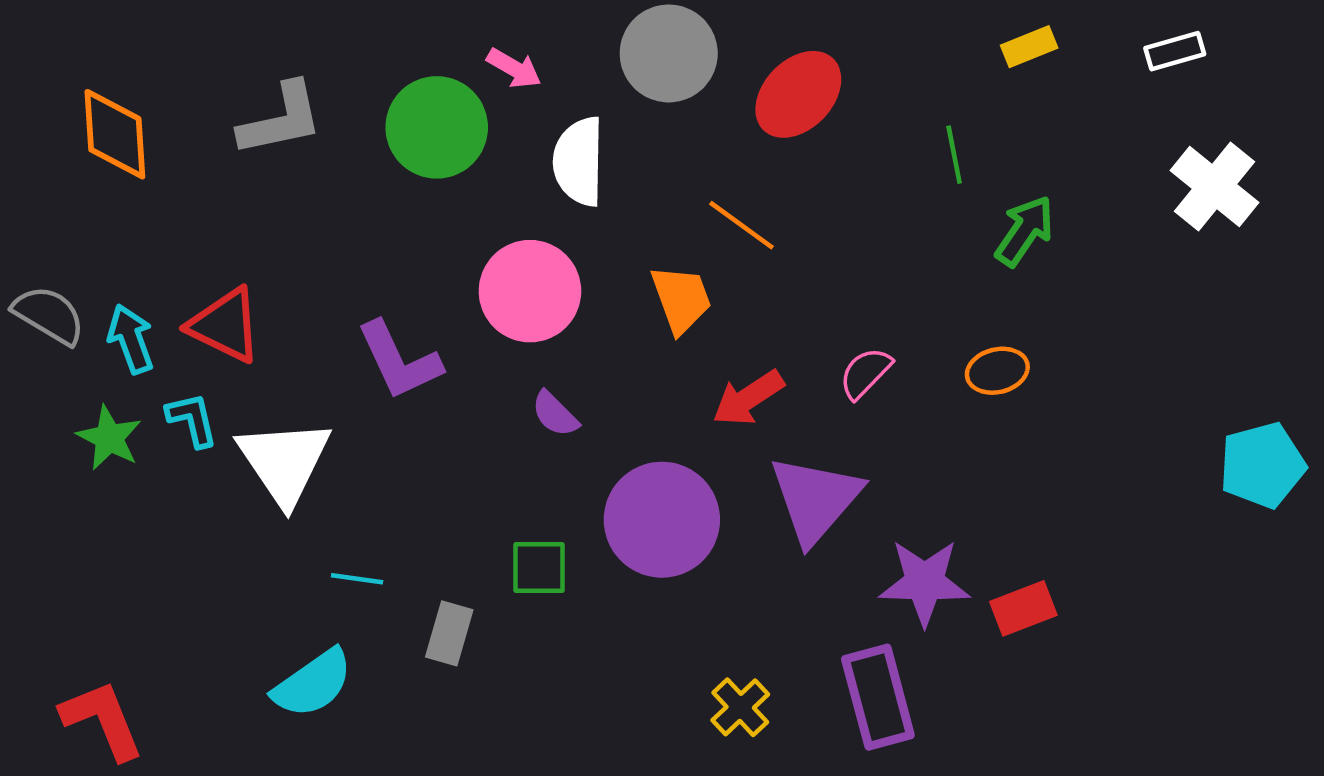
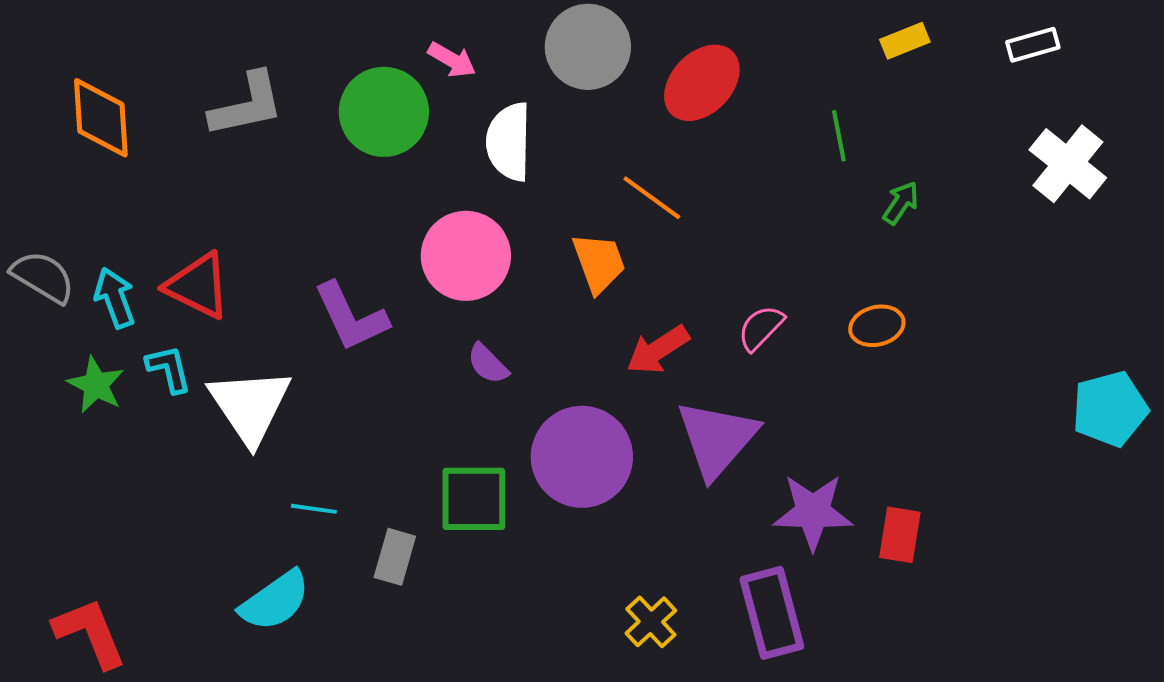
green arrow: (1025, 231) -> (901, 203), size x0.7
green square: (539, 567) -> (474, 499), size x1.4
red rectangle: (1023, 608) -> (900, 535), turned -60

